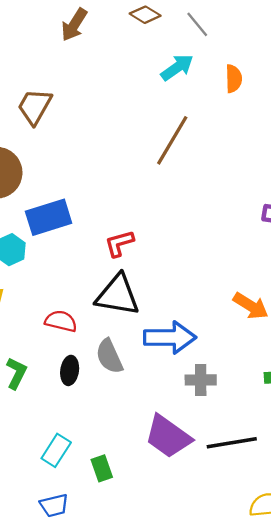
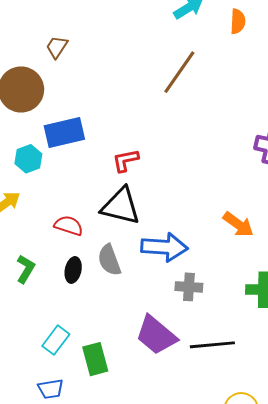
brown trapezoid: (35, 107) -> (57, 47), moved, size x0.7
green rectangle: (102, 468) -> (95, 359), size x1.4

